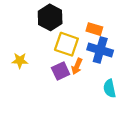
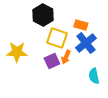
blue cross: (100, 50) -> (86, 43), turned 35
yellow star: (20, 60) -> (17, 52), size x1.5

